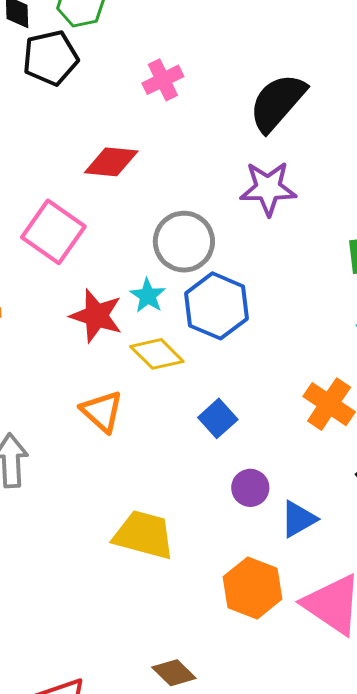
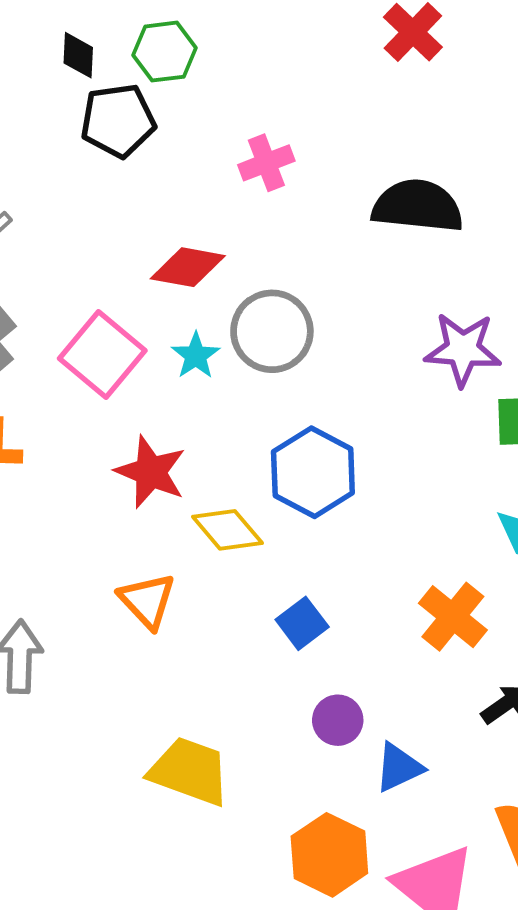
black semicircle: (277, 102) -> (418, 206), turned 50
purple star: (268, 188) -> (463, 349), moved
gray circle: (184, 242) -> (272, 331), moved
cyan star: (148, 296) -> (196, 356), moved

